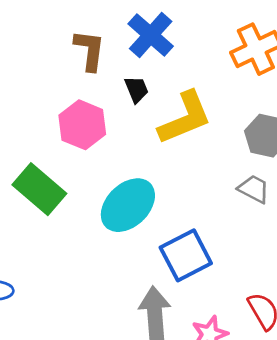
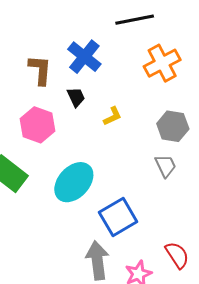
yellow L-shape: (185, 118) -> (112, 116), size x0.5
gray trapezoid: (254, 189) -> (166, 166), turned 40

